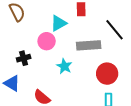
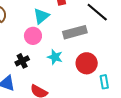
black cross: (24, 58) -> (22, 61), moved
red circle: (107, 74) -> (87, 63), moved

